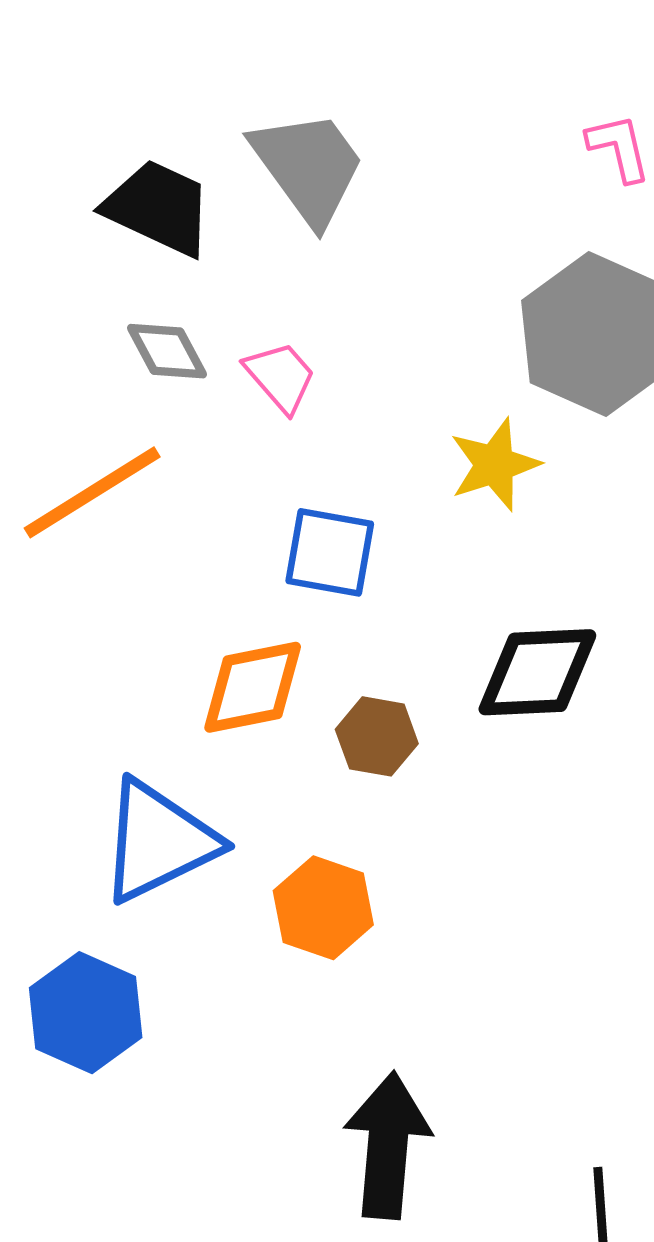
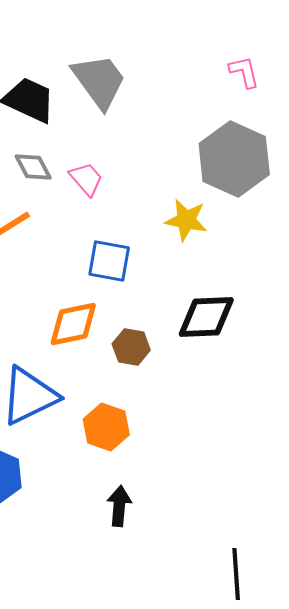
yellow star: (495, 465) -> (186, 220), turned 30
black arrow: (388, 1145) -> (119, 506), moved, size x0.6

